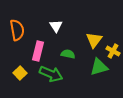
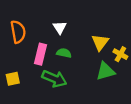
green semicircle: (68, 54) -> (64, 53), moved
yellow square: (20, 73) -> (13, 79), moved, turned 32

